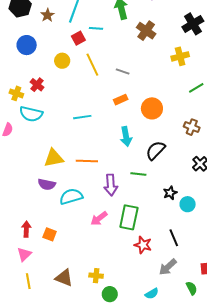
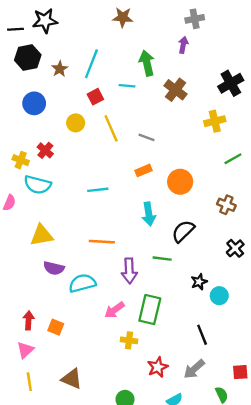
cyan line: (96, 28) -> (127, 86), moved
yellow triangle: (54, 158) -> (42, 235), moved
red star: (143, 245) -> (158, 367), moved, turned 30
yellow cross: (96, 276) -> (129, 340), moved

